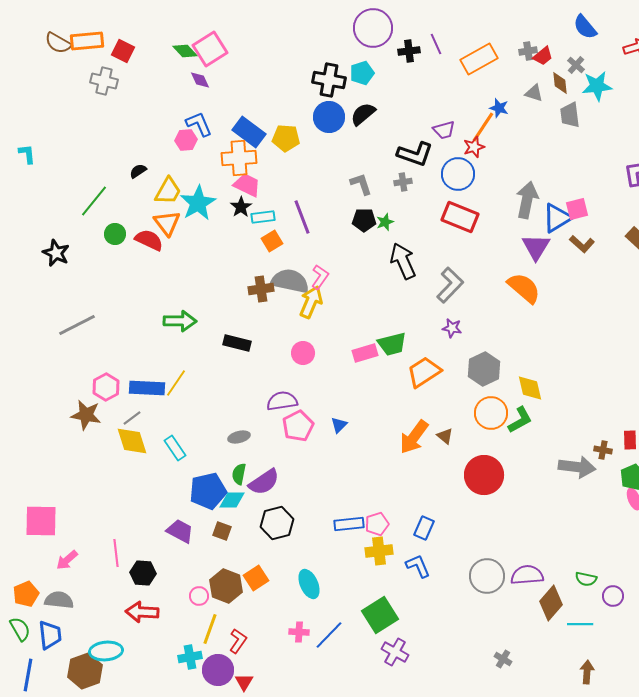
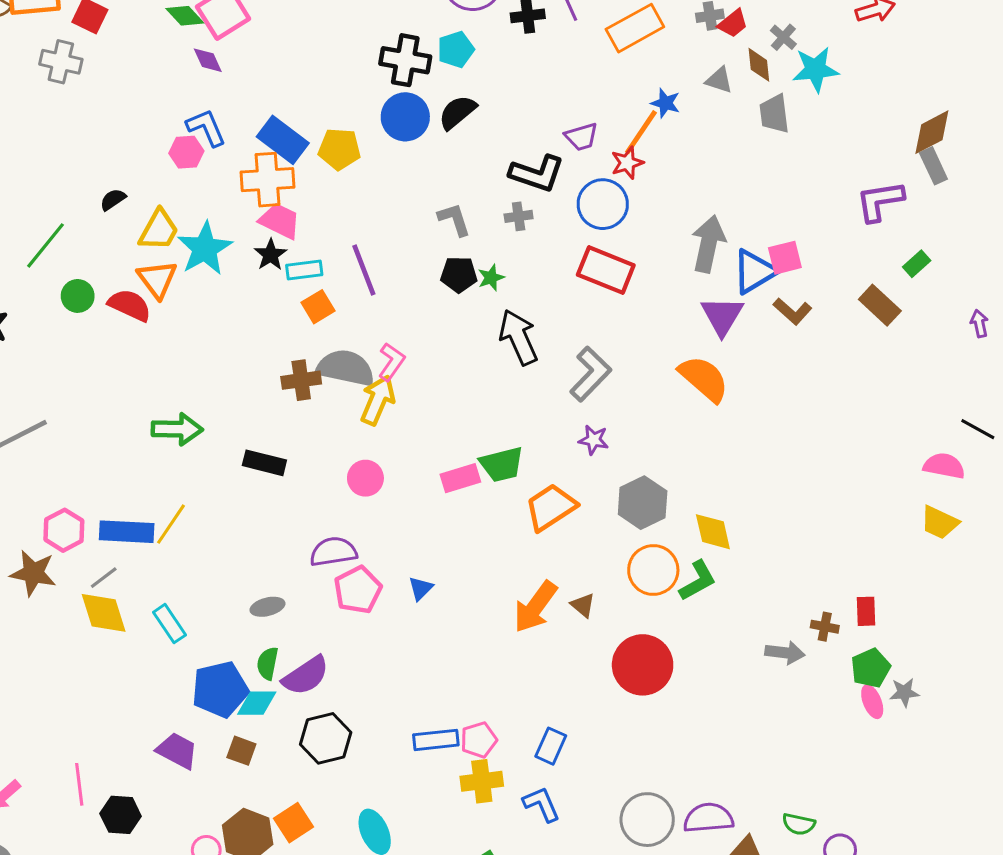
gray arrow: (577, 467) -> (785, 653), size x0.7

